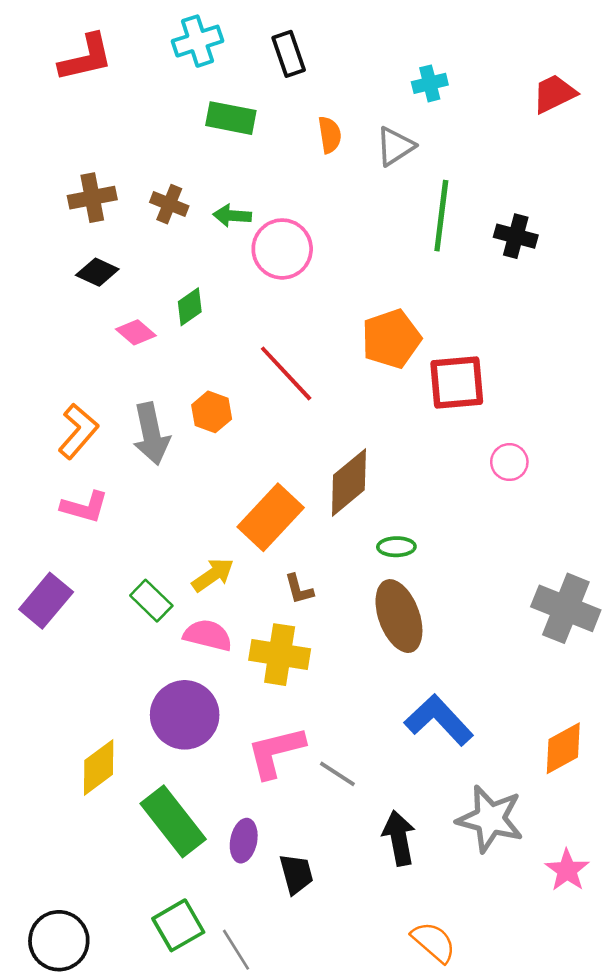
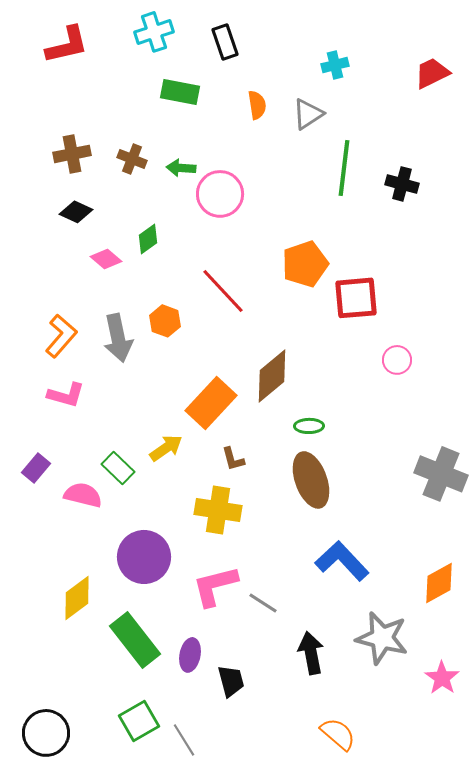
purple rectangle: (46, 601) -> (36, 468), size x0.7
pink semicircle: (208, 635) -> (83, 495), moved

